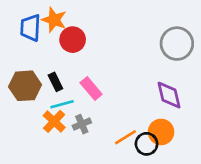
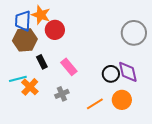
brown hexagon: (25, 86) -> (25, 40), moved
cyan line: (62, 104) -> (18, 79), moved
orange cross: (54, 121) -> (30, 87), moved
black circle: (147, 144) -> (111, 74), moved

